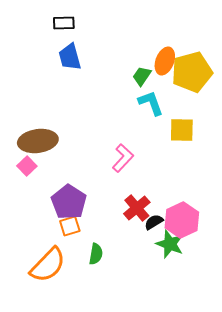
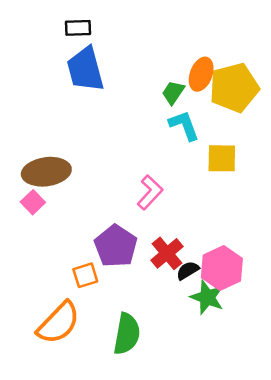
blue trapezoid: (70, 57) -> (85, 69), size x1.4
purple pentagon: (69, 202) -> (116, 246), moved
green semicircle: (96, 254) -> (127, 334), moved, size x1.6

